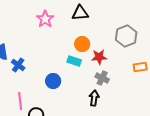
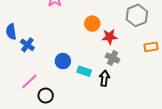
cyan rectangle: (74, 61) -> (84, 71), moved
pink line: (20, 101) -> (29, 81), turned 54

